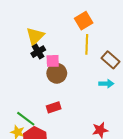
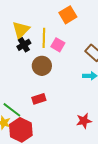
yellow line: (87, 44) -> (44, 38), moved
pink square: (53, 61) -> (58, 45), moved, turned 32

